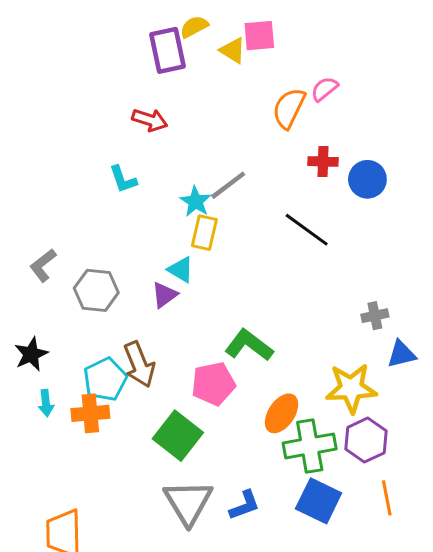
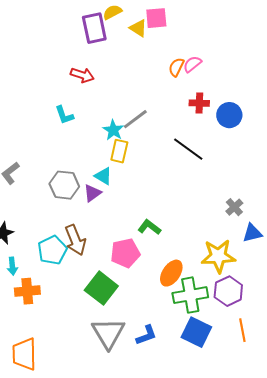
pink semicircle: (324, 89) -> (192, 64), moved
orange semicircle: (289, 108) -> (176, 67), size x0.7
gray hexagon: (96, 290) -> (64, 185), moved
gray cross: (375, 316) -> (234, 207), turned -30
green L-shape: (249, 345) -> (149, 227), size x0.7
orange cross: (90, 413) -> (27, 291), moved

